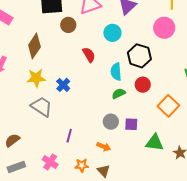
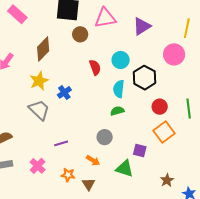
cyan circle: (112, 33) -> (121, 60), moved
yellow star: (36, 78) -> (39, 81), turned -30
red circle: (143, 85) -> (160, 107), moved
purple square: (131, 124) -> (140, 150), moved
purple line: (69, 136) -> (61, 143), turned 48
green triangle: (155, 143) -> (125, 168), moved

